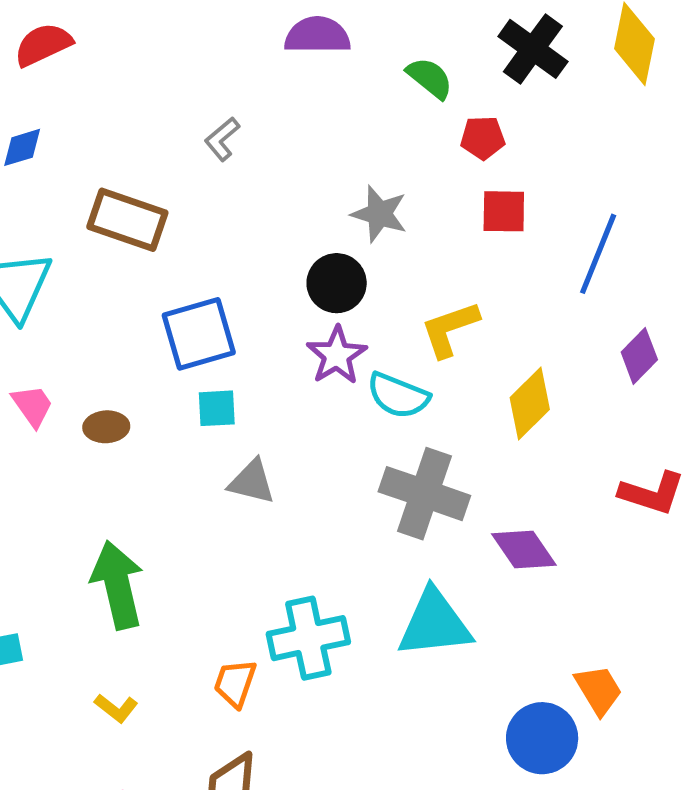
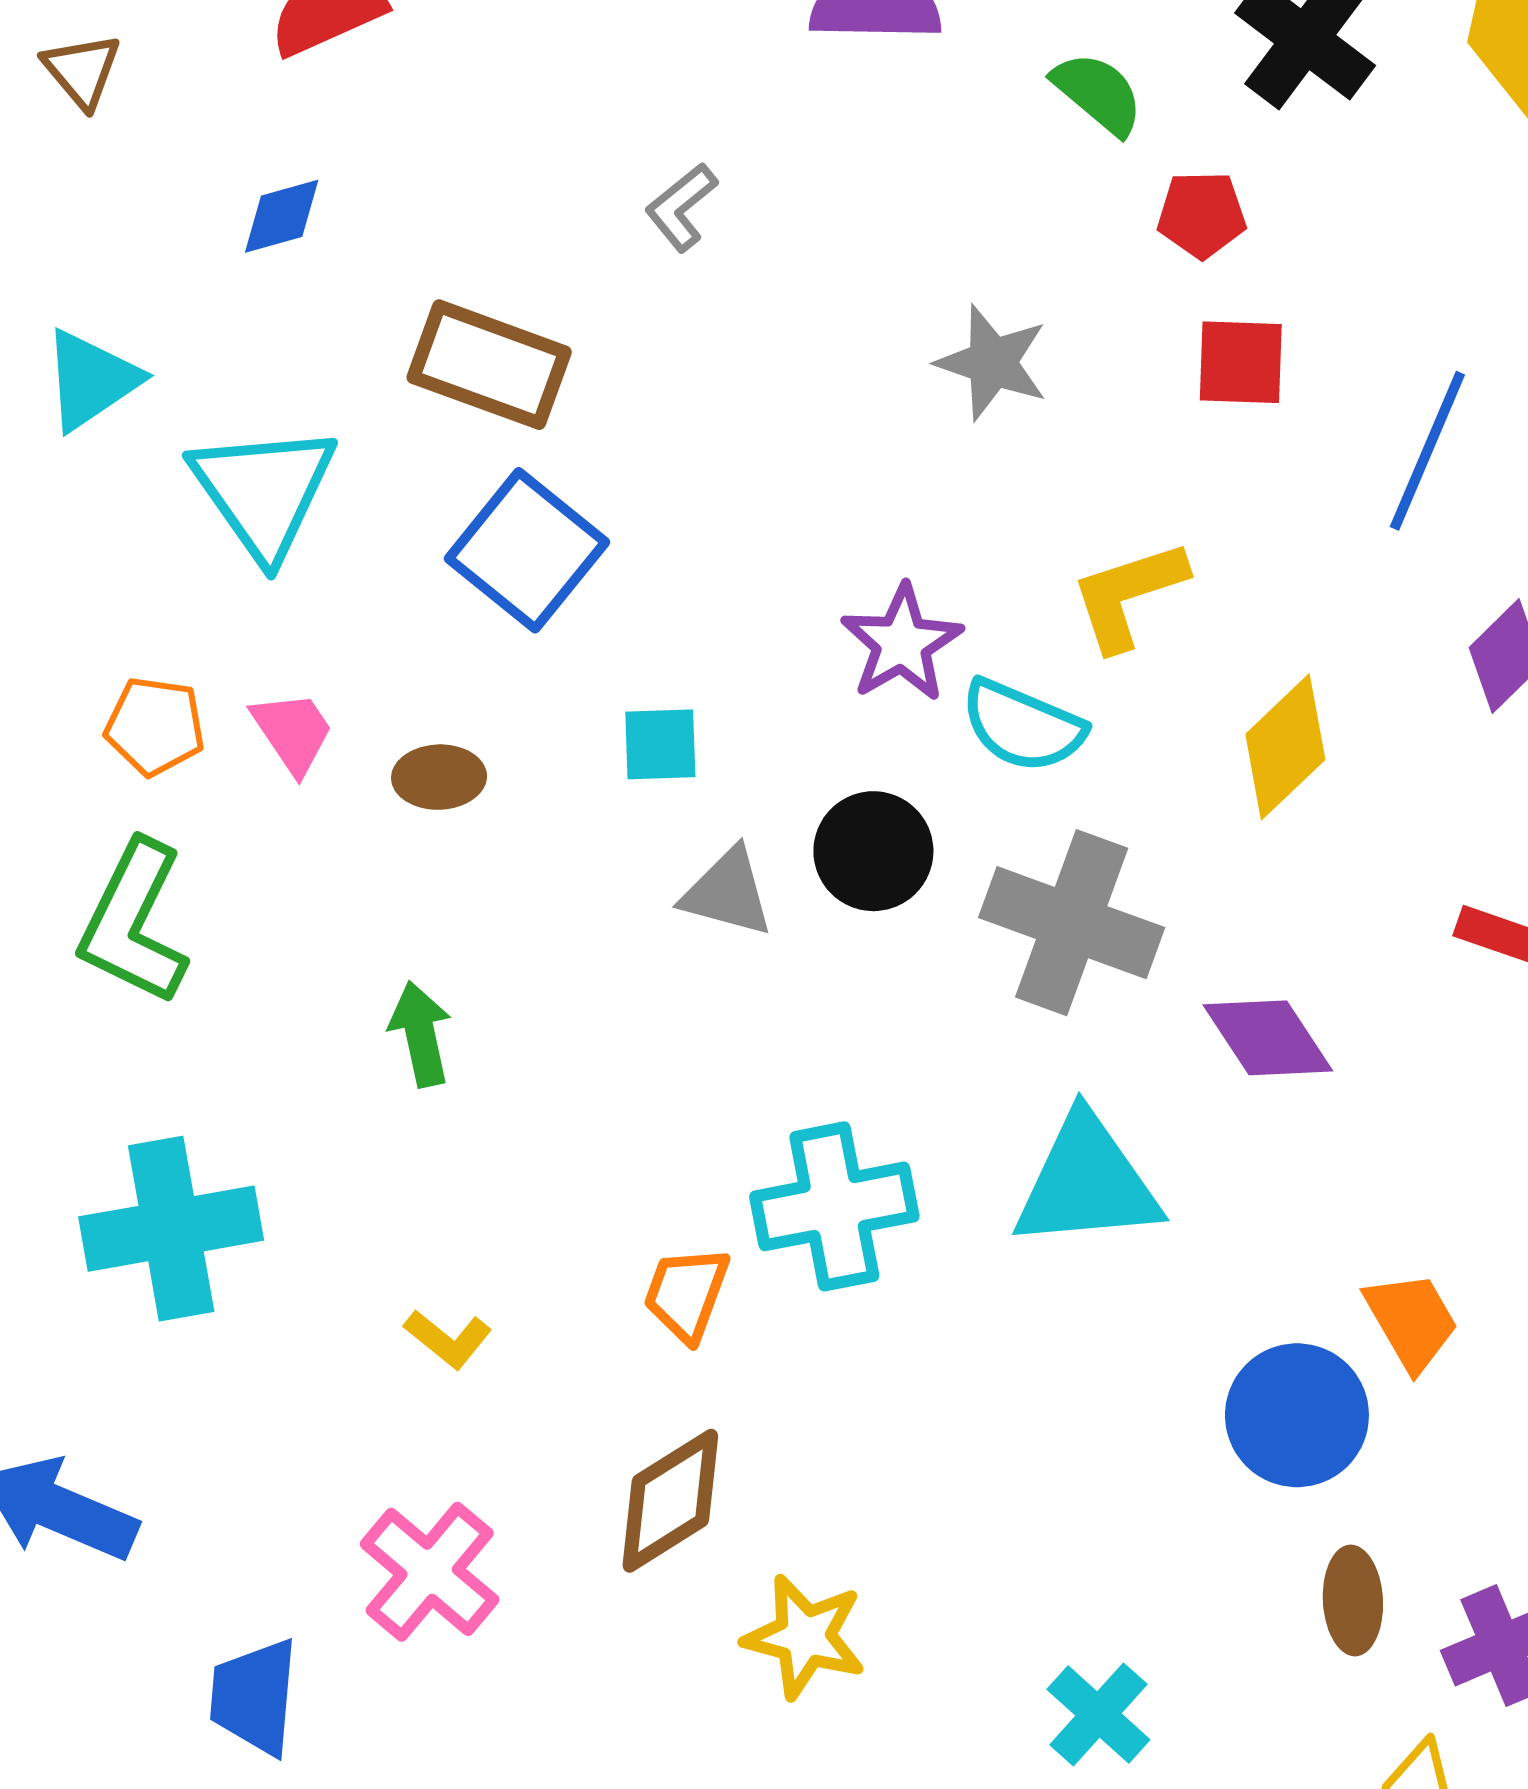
black circle: (337, 283) -> (873, 851), moved
blue square: (199, 334) -> (527, 550), moved, turned -36
green arrow: (118, 585) -> (421, 1034), moved, size x0.6

